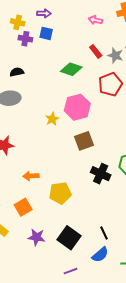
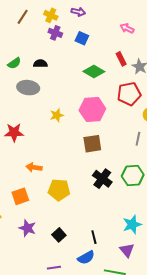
blue square: (46, 33) -> (82, 38), moved
yellow star: (52, 119) -> (57, 115), moved
black square: (69, 238) -> (59, 235), size x0.6

